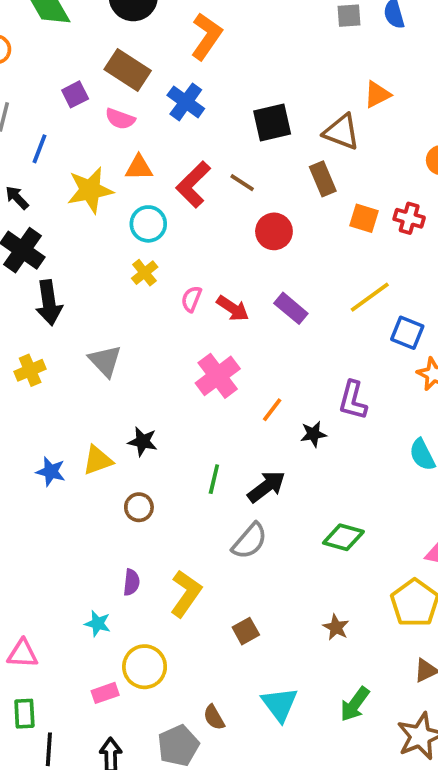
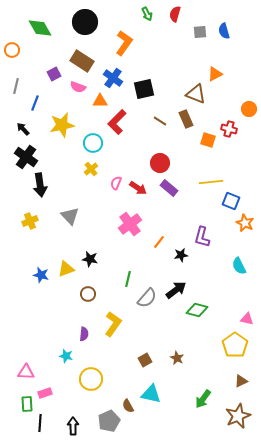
black square: (272, 123) -> (144, 89), moved
orange triangle: (139, 168) -> (100, 101), moved
brown line: (242, 183) -> (160, 121), moved
red cross: (409, 218) -> (229, 129), moved
red circle: (274, 231) -> (160, 163), moved
yellow line: (370, 297) -> (211, 182), turned 30
black arrow: (266, 487) -> (176, 290), moved
gray semicircle: (250, 541) -> (147, 298), moved
yellow L-shape: (186, 594) -> (113, 324), moved
brown star: (336, 627) -> (177, 358), moved
pink rectangle: (105, 693) -> (45, 393), moved
cyan triangle: (280, 704) -> (151, 394), moved, turned -40

